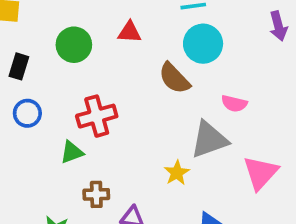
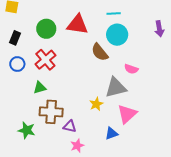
red triangle: (129, 32) -> (77, 25), size x1.6
red cross: (97, 116) -> (45, 60), moved, turned -30
pink triangle: (261, 173) -> (127, 114), moved
brown cross: (96, 194) -> (51, 112), size x1.6

